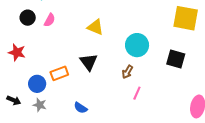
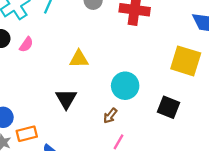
yellow triangle: (95, 27) -> (79, 59), turned -30
orange rectangle: (59, 73) -> (27, 134), moved

